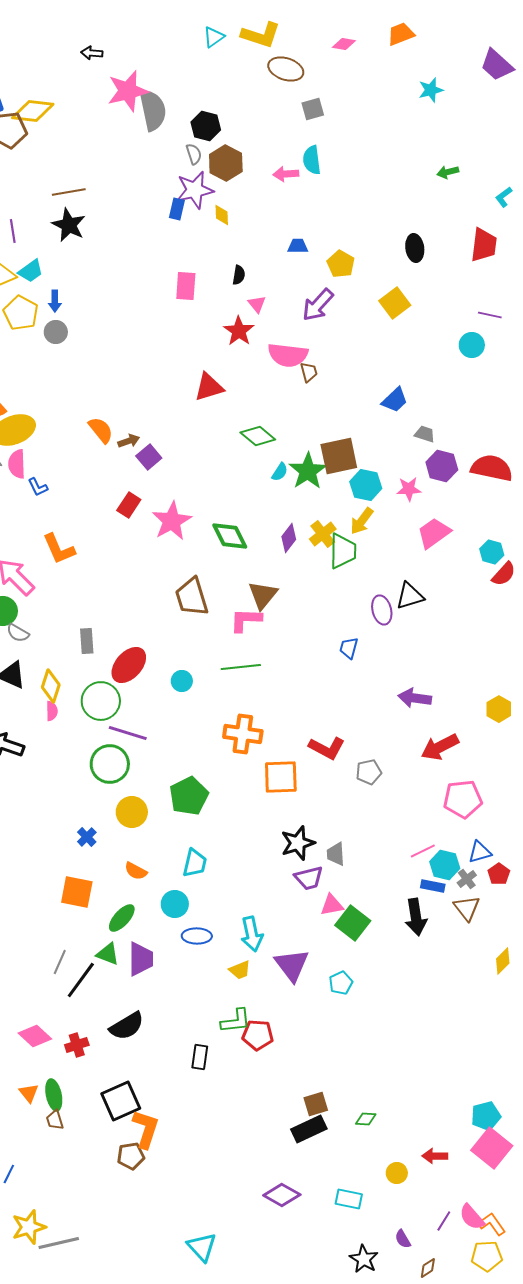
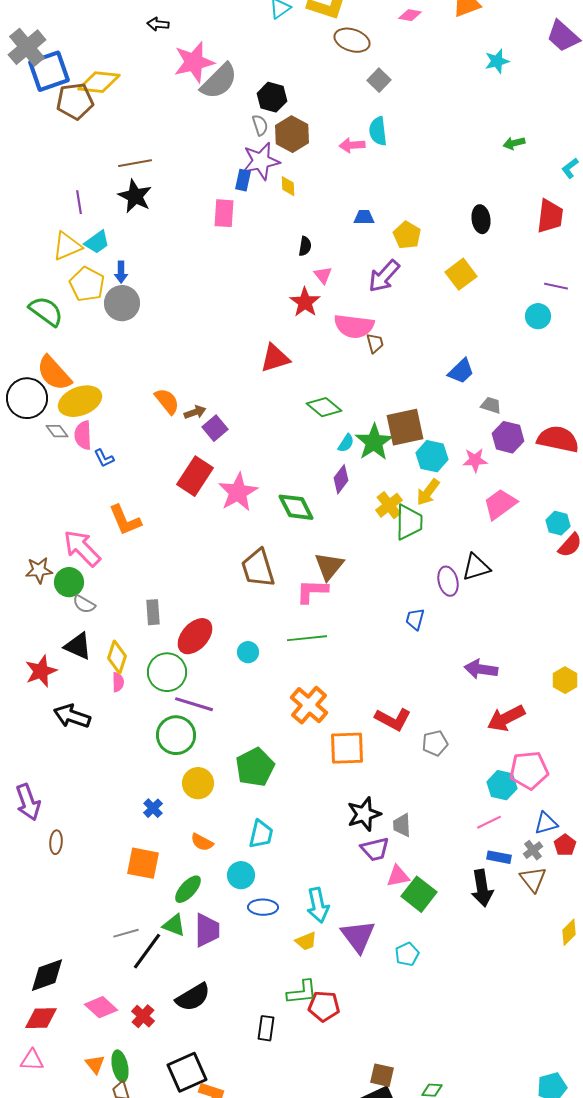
gray square: (313, 109) -> (379, 80), turned -30
gray semicircle: (153, 110) -> (219, 81), turned 57
pink rectangle: (186, 286) -> (224, 213), moved
gray circle: (56, 332) -> (122, 303), size x1.5
red rectangle: (129, 505) -> (195, 476), size x1.5
purple diamond: (289, 538) -> (341, 479), moved
orange cross: (243, 734) -> (309, 705), turned 33
cyan hexagon: (445, 865) -> (502, 785), moved
gray line: (60, 962) -> (126, 933), turned 50
red cross: (77, 1045) -> (143, 1016), turned -30
brown square: (316, 1104) -> (382, 1075), turned 30

